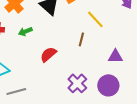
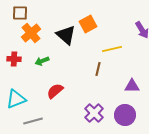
yellow line: (95, 19) -> (112, 49), turned -60
red semicircle: (48, 54) -> (55, 91), moved

